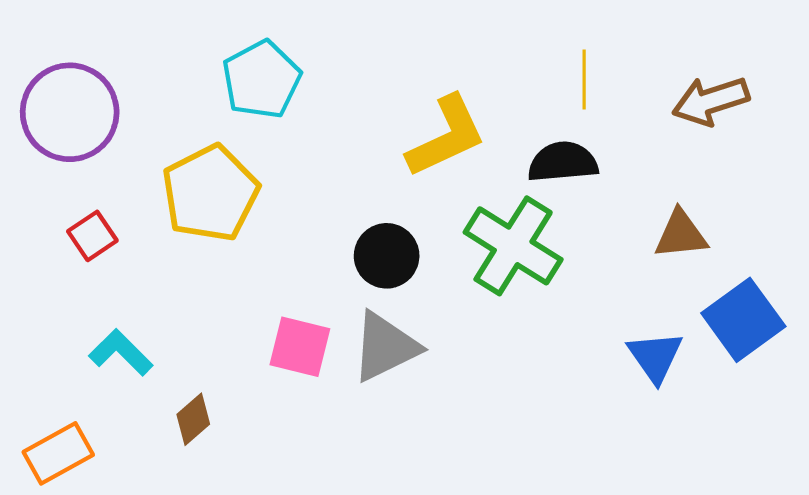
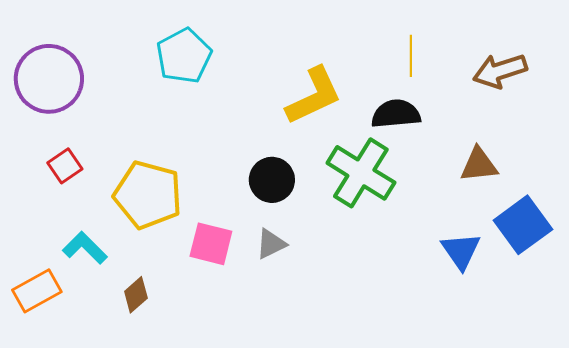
yellow pentagon: (210, 193) -> (148, 195), moved, turned -30
gray triangle: (385, 347) -> (271, 244), size x0.6
orange rectangle: (58, 453) -> (37, 291), moved

